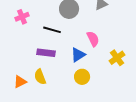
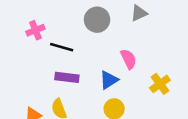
black line: (52, 30) -> (62, 47), moved

